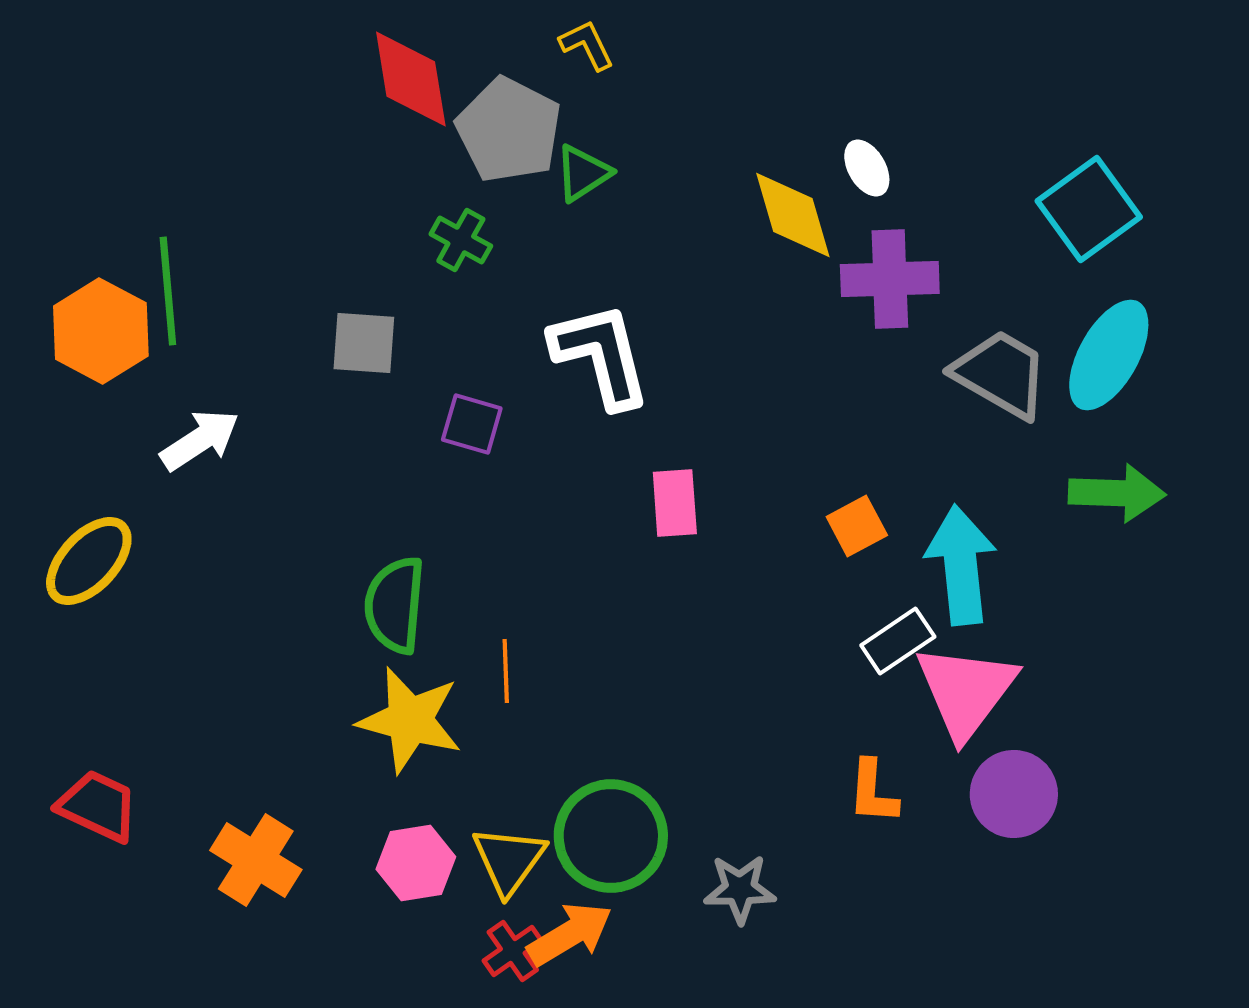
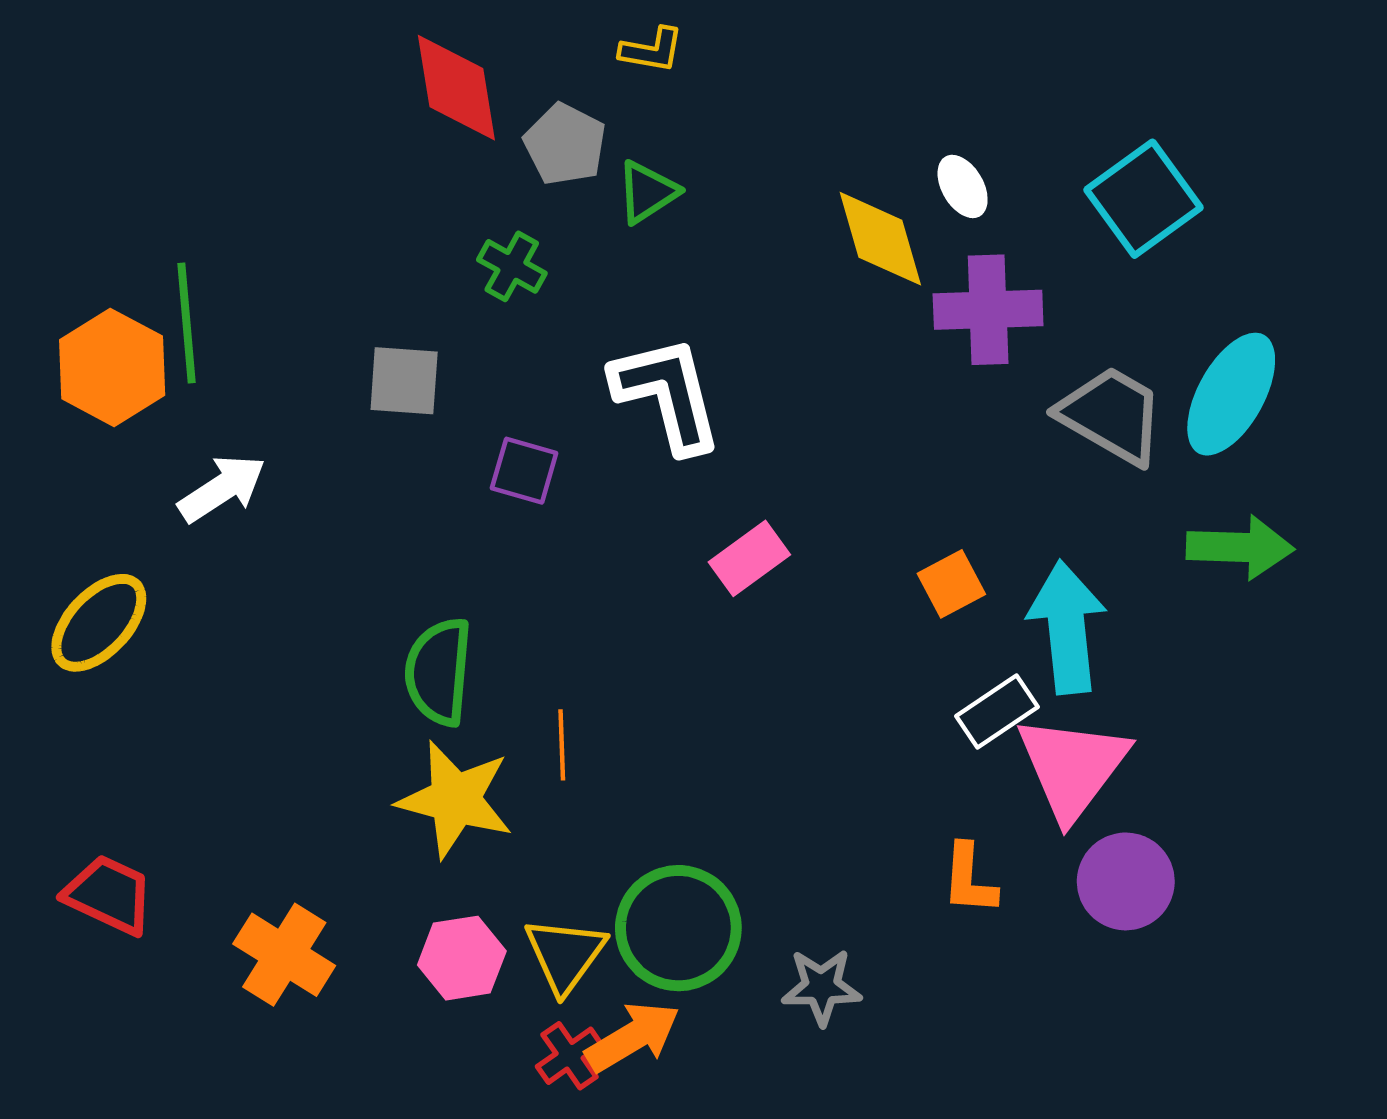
yellow L-shape: (587, 45) -> (652, 50), turned 126
gray pentagon: (509, 130) -> (565, 144), size x0.7
cyan square: (1089, 209) -> (1144, 199), moved
pink rectangle: (675, 503) -> (749, 558), turned 58

